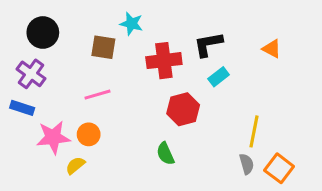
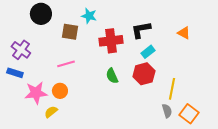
black circle: (43, 32) -> (41, 14), moved
red hexagon: (183, 109) -> (144, 74), moved
green semicircle: (165, 154) -> (112, 76), moved

